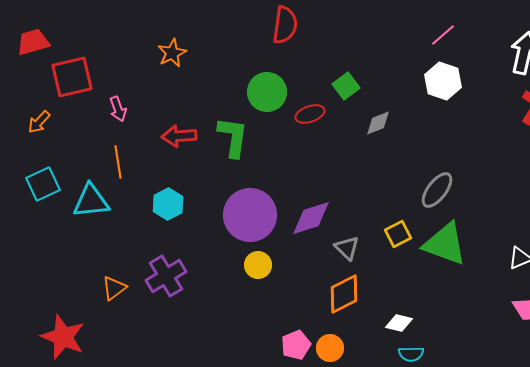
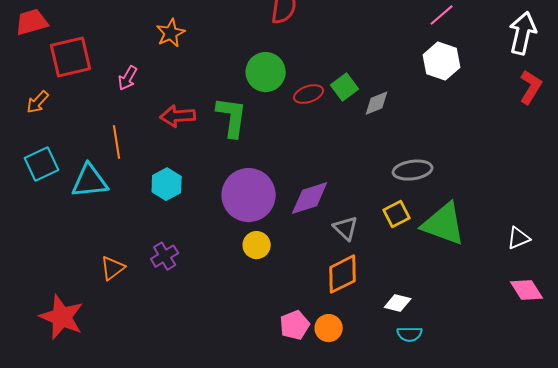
green square: (346, 86) -> (345, 87), moved
pink arrow: (118, 109) -> (128, 78), moved, turned 50
gray ellipse: (437, 190) -> (413, 170), moved, turned 45
purple cross: (166, 276) -> (165, 256), size x0.7

